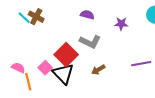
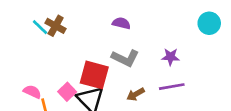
purple star: (121, 24) -> (170, 57), moved
red square: (66, 55) -> (94, 75), turned -30
purple line: (141, 64) -> (172, 87), moved

